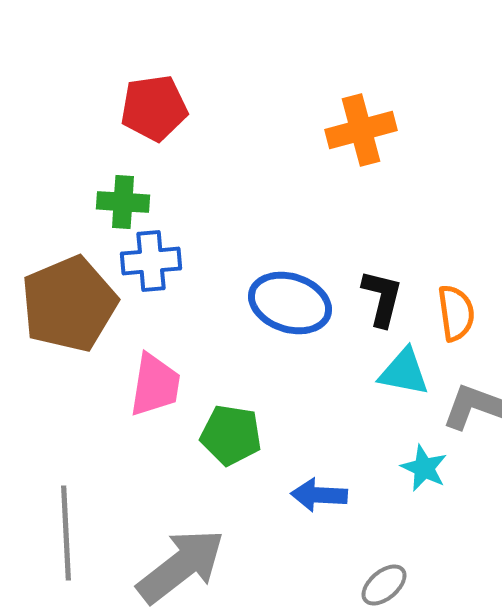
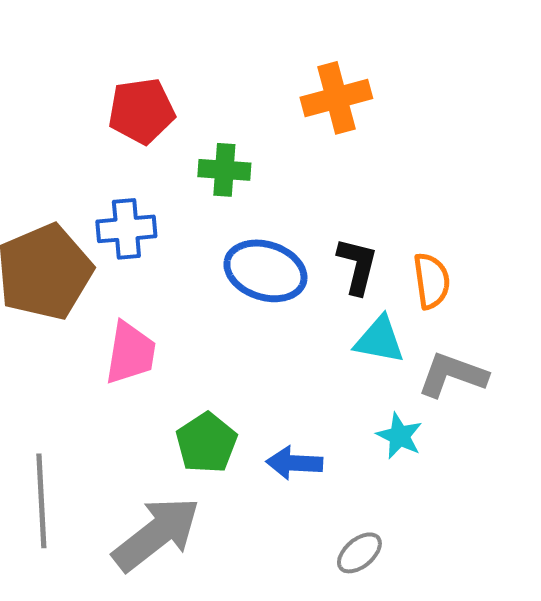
red pentagon: (154, 108) -> (141, 111), moved
green cross: (123, 202) -> (224, 170), moved
green pentagon: (231, 435) -> (206, 443), moved, turned 30

